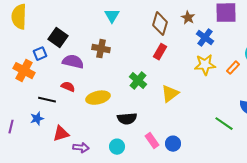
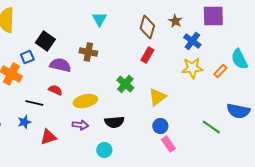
pink rectangle: (152, 141) -> (168, 144), moved
blue circle: (173, 144) -> (160, 126), moved
purple arrow: (81, 148) -> (80, 125), moved

